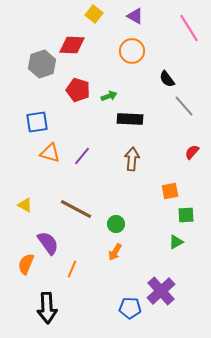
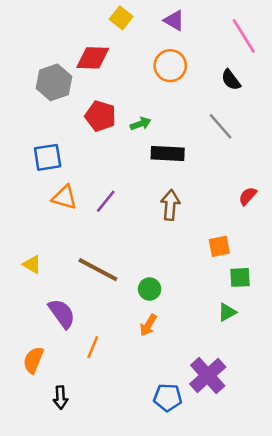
black semicircle: (167, 79) -> (231, 80), moved
gray line: (184, 106) -> (221, 126), moved
orange semicircle: (26, 264) -> (33, 360), moved
black arrow: (47, 308) -> (60, 397), size x0.6

